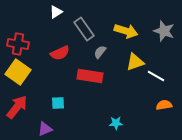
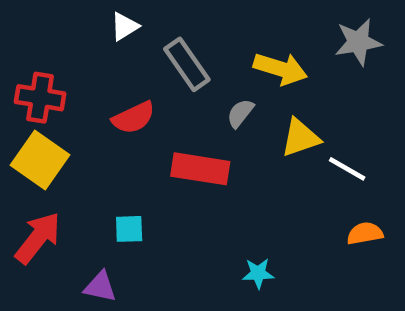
gray star: (164, 31) -> (358, 42), moved, turned -30
gray semicircle: (100, 52) -> (240, 113), moved
purple triangle: (45, 129) -> (100, 287), turned 35

